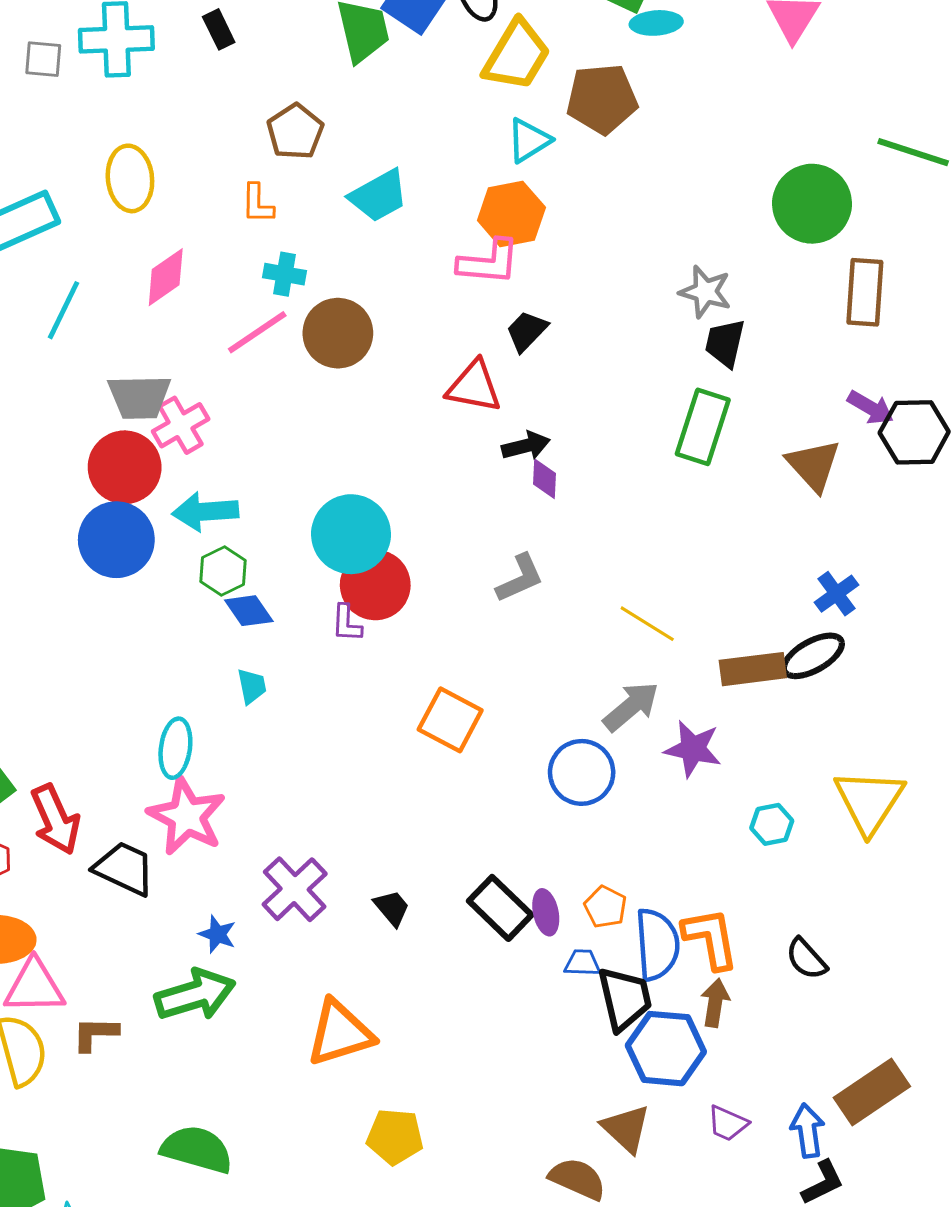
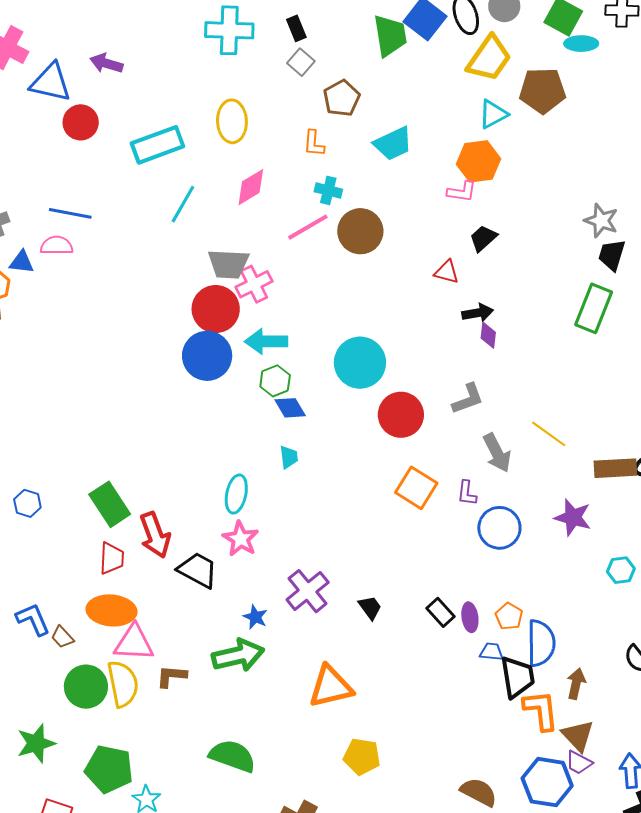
gray square: (43, 59) -> (301, 62), moved, turned 32
pink L-shape: (489, 262) -> (462, 192), size x0.7
red triangle: (474, 387) -> (447, 272), size x0.7
red circle: (375, 585) -> (401, 415), moved
purple L-shape: (347, 623) -> (467, 493), moved
gray arrow: (631, 707) -> (497, 453), moved, turned 99
pink star: (187, 816) -> (241, 539), size x0.7
black rectangle: (500, 908) -> (440, 612), size x0.7
orange L-shape: (711, 938) -> (541, 710), moved
blue hexagon: (666, 1049) -> (547, 782), moved
brown triangle: (626, 1129) -> (578, 736), moved

